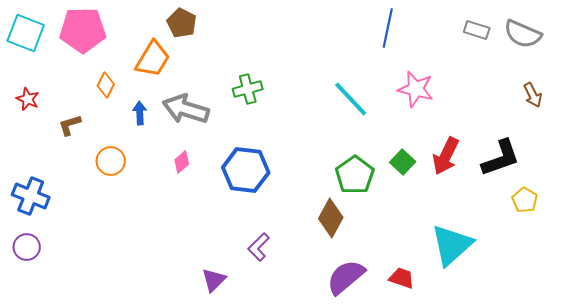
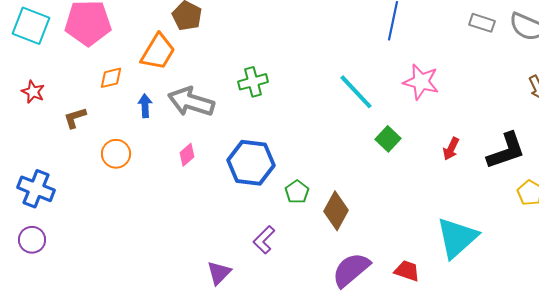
orange diamond: (106, 85) -> (111, 78), turned 50
red arrow: (446, 156) -> (451, 149), size x0.6
green square: (403, 162) -> (388, 139), moved
green pentagon: (355, 175) -> (297, 192), moved, size x0.6

